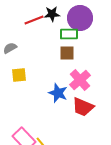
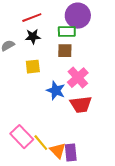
black star: (52, 14) -> (33, 37), moved
yellow square: (19, 75) -> (33, 67), moved
red trapezoid: (83, 107) -> (81, 105), turned -30

